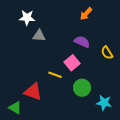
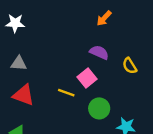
white star: (27, 18) -> (15, 23), moved
gray triangle: (39, 36) -> (19, 63), moved
red triangle: (33, 92) -> (24, 95), moved

